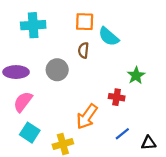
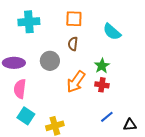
cyan semicircle: (109, 37) -> (112, 32), moved
green star: (136, 75) -> (102, 66), moved
pink semicircle: (23, 102) -> (20, 89), turned -30
orange arrow: (87, 117) -> (76, 82), moved

